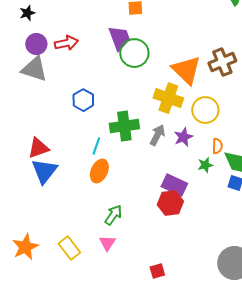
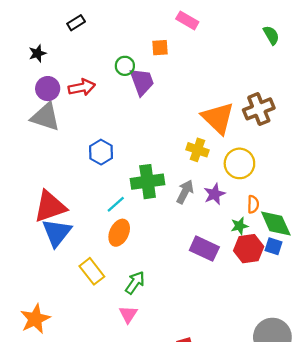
green circle: (134, 53) -> (125, 66), moved, size x0.6
yellow cross: (168, 98) -> (197, 150), size x0.7
cyan line: (96, 146) -> (116, 204), turned 30
red triangle: (38, 148) -> (50, 207), size x1.4
red hexagon: (170, 203) -> (249, 249), moved
yellow rectangle: (69, 248) -> (92, 271), moved

